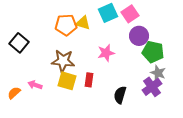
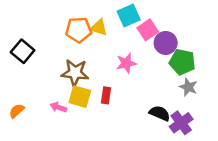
pink square: (130, 14) -> (148, 30), moved
pink arrow: (35, 85) -> (58, 107), moved
purple cross: (152, 87) -> (181, 123), moved
black semicircle: (120, 95) -> (160, 113), moved, turned 96

